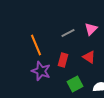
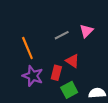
red triangle: (89, 57) -> (72, 61), moved
red rectangle: (63, 60) -> (56, 73), moved

